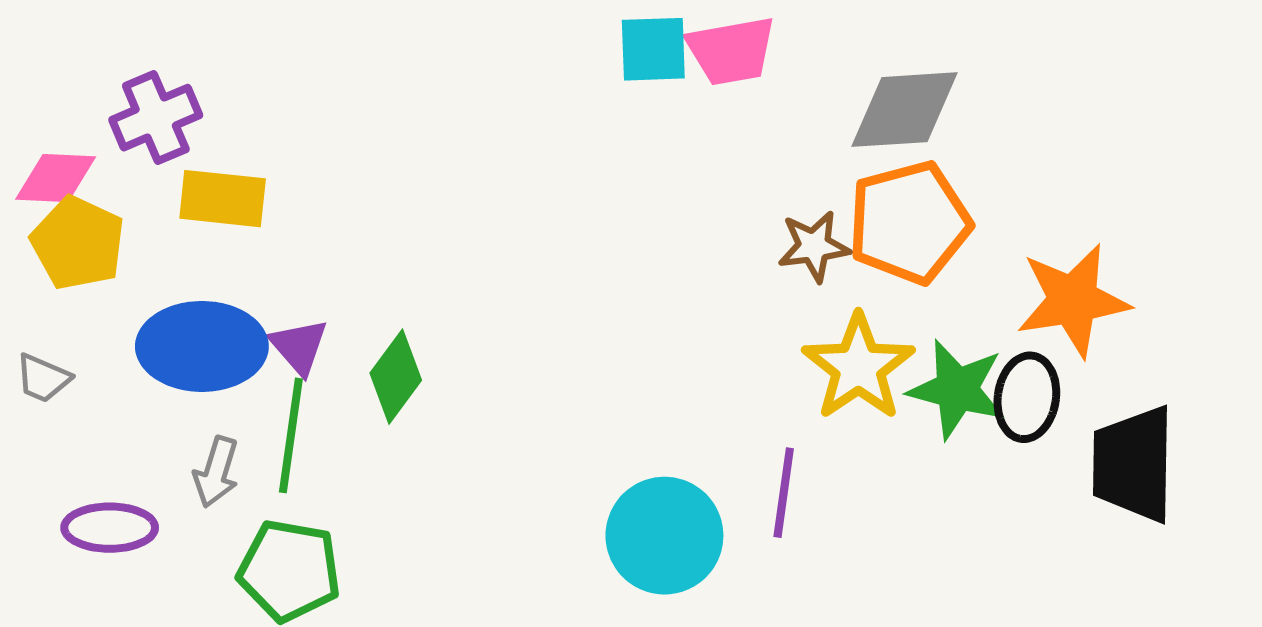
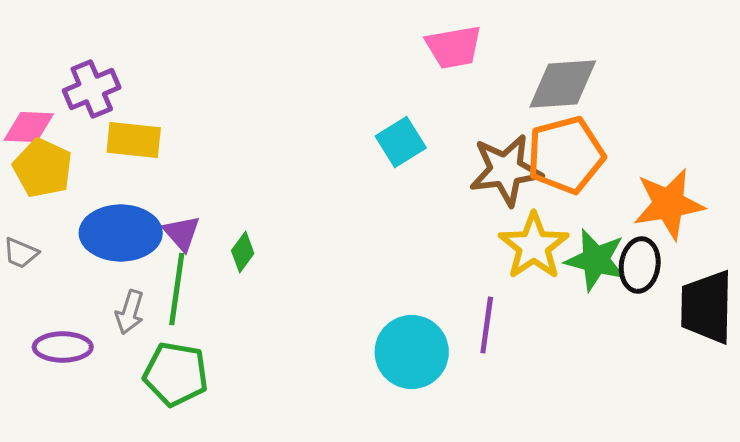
cyan square: (653, 49) -> (401, 142), moved, turned -30
brown star: (814, 246) -> (506, 170), size x1.6
green diamond: (396, 377) -> (243, 252), size x0.7

